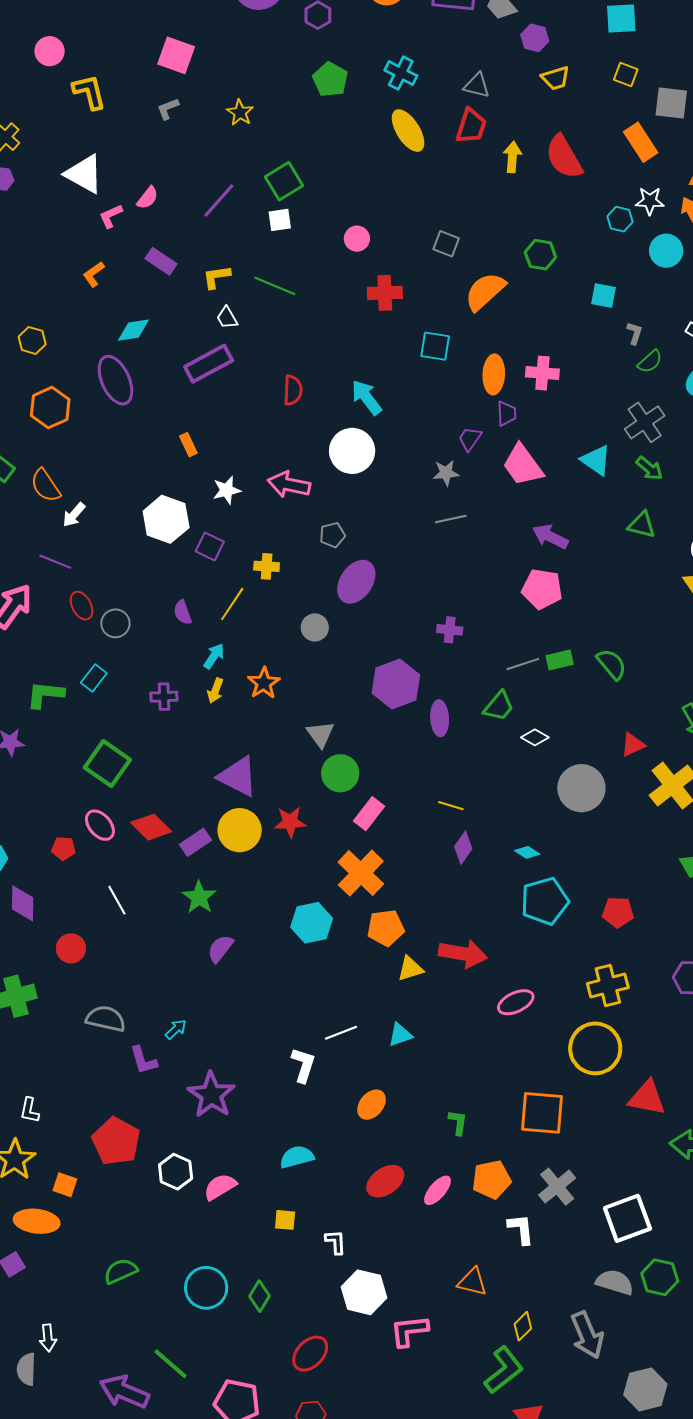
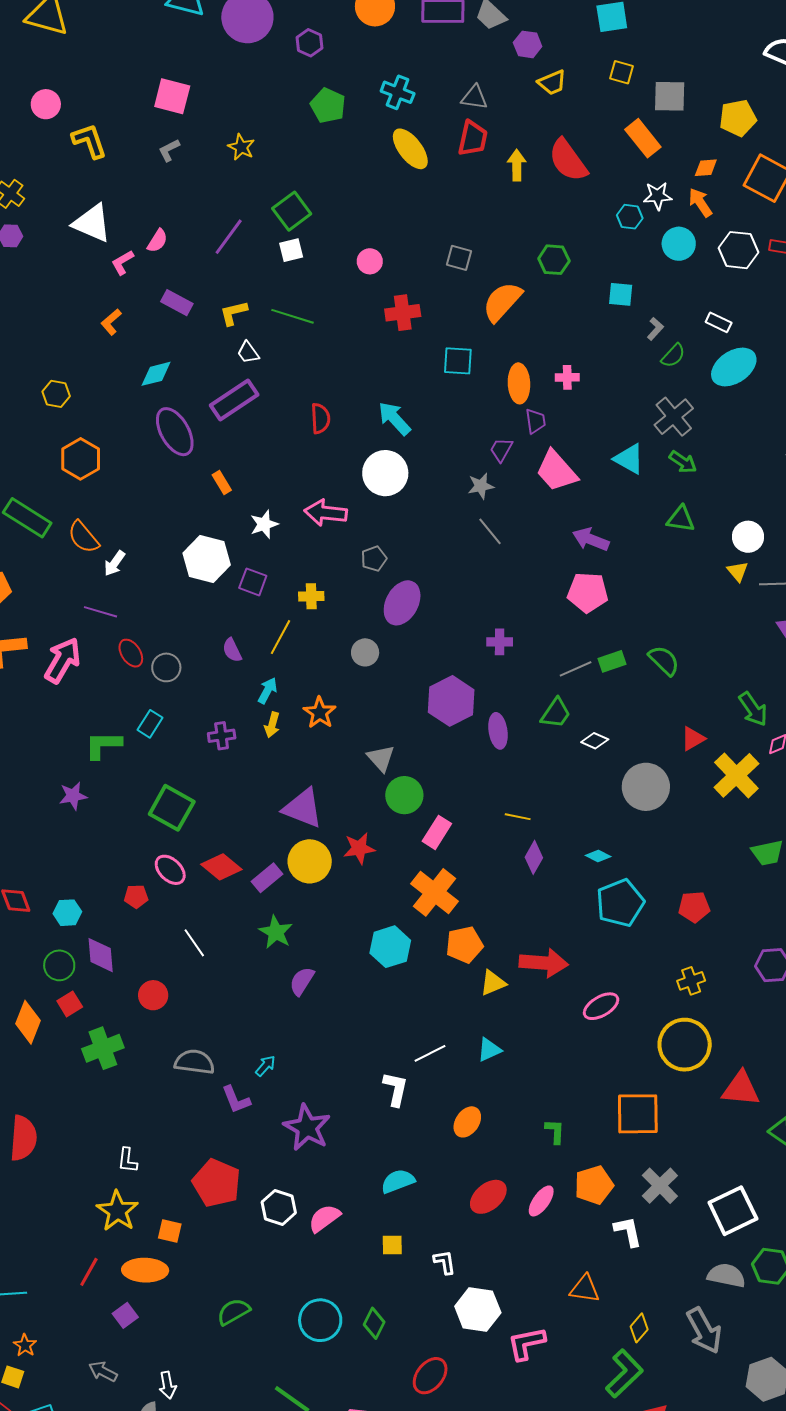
gray L-shape: (635, 333) -> (655, 329), turned 30
pink cross: (542, 373) -> (567, 377), size x0.7
purple ellipse: (115, 380) -> (175, 432), moved
gray line: (451, 519) -> (490, 531), turned 68
yellow cross: (608, 986) -> (691, 981), size x0.7

